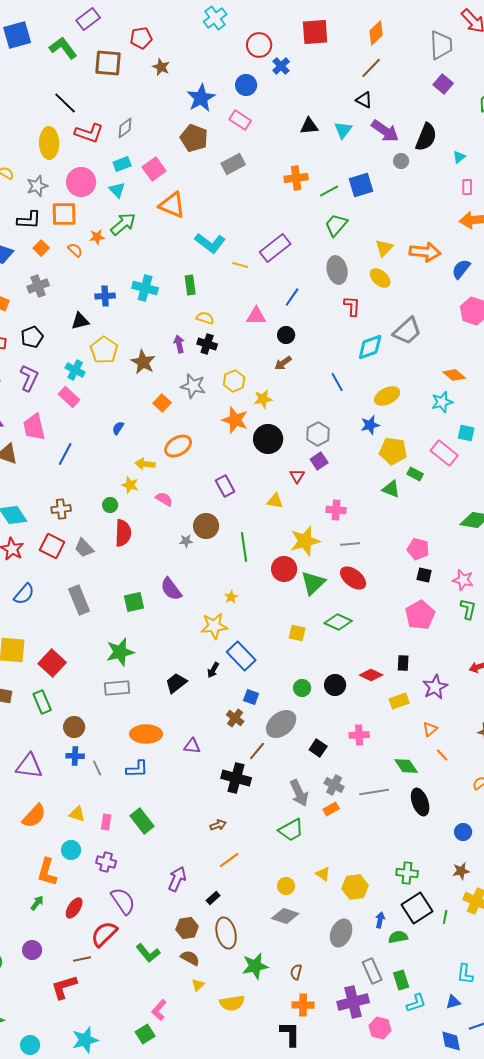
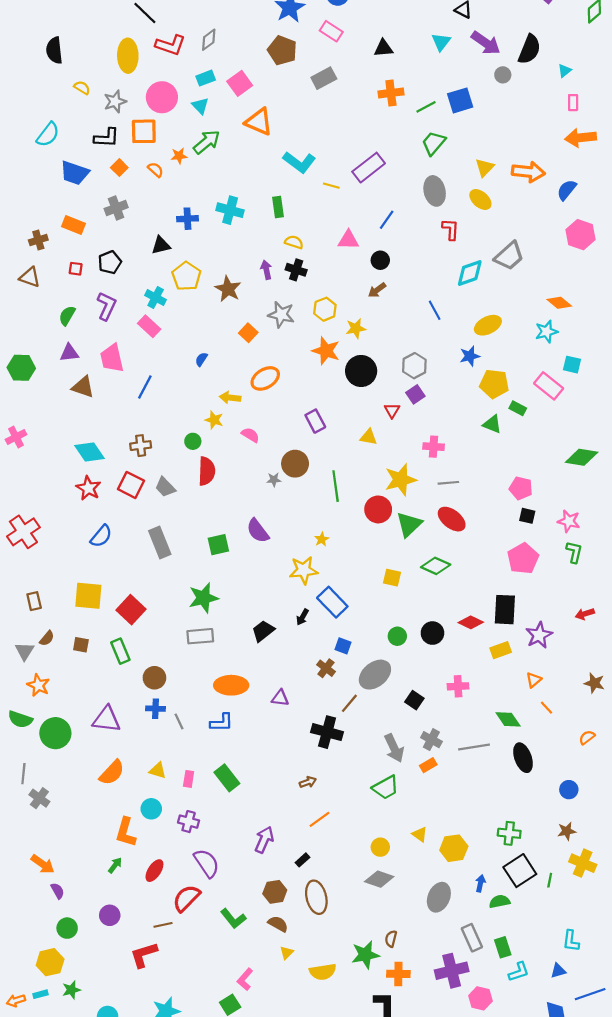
black triangle: (309, 126) -> (383, 48), moved
black rectangle: (403, 663) -> (505, 610), size x1.8
green star: (255, 966) -> (365, 955), moved

